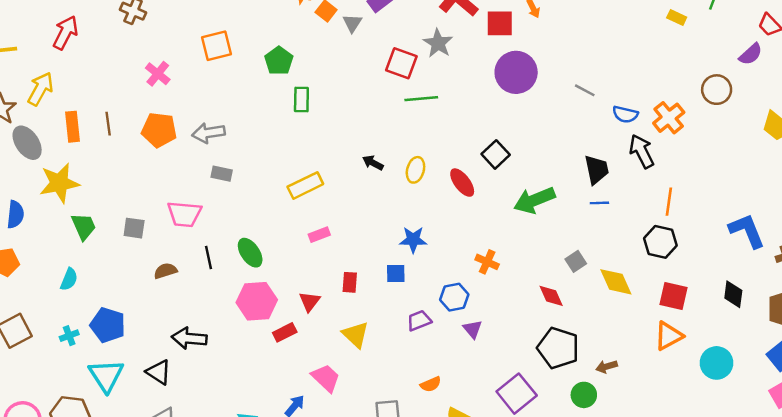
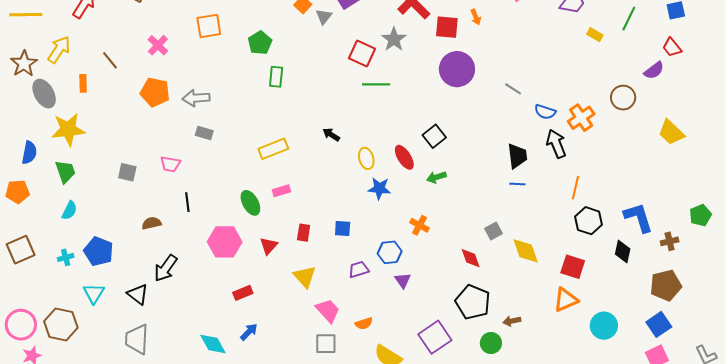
brown line: (108, 124) -> (110, 60), moved, turned -36
orange rectangle: (72, 127) -> (83, 83), size x0.7
yellow ellipse: (415, 170) -> (366, 158), moved, turned -35
green arrow: (534, 200) -> (436, 177), moved, size x0.6
pink trapezoid: (184, 214) -> (170, 164), size x0.7
green trapezoid: (84, 226) -> (65, 171), moved
blue star: (413, 240) -> (379, 188), moved
black hexagon: (660, 242) -> (589, 221), moved
green ellipse: (250, 253) -> (250, 203), moved
brown semicircle: (165, 271) -> (152, 223), moved
black diamond: (733, 294) -> (623, 252), moved
red rectangle: (285, 332) -> (243, 293), moved
black arrow: (189, 338) -> (166, 268), turned -64
cyan triangle: (106, 376) -> (94, 293), size x0.7
pink trapezoid: (326, 378) -> (328, 311), moved

